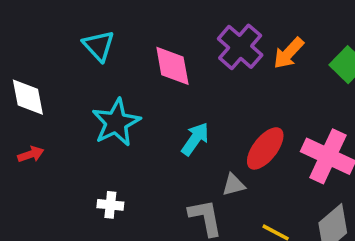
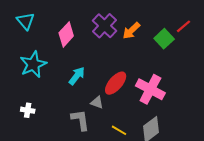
pink diamond: (172, 66) -> (66, 34), turned 50
gray triangle: (234, 185) -> (97, 103), turned 32

